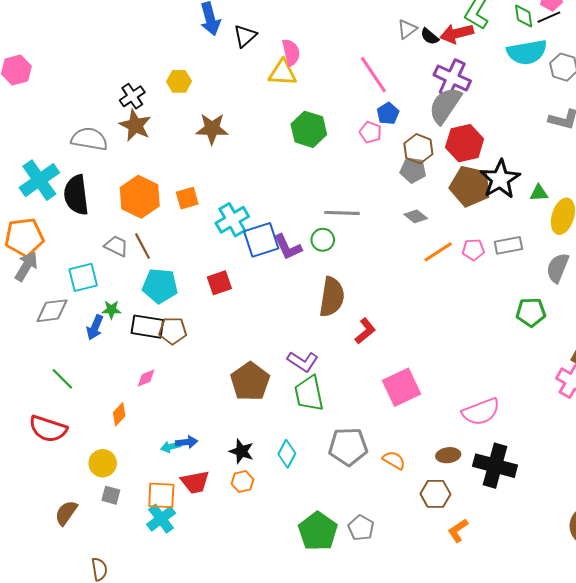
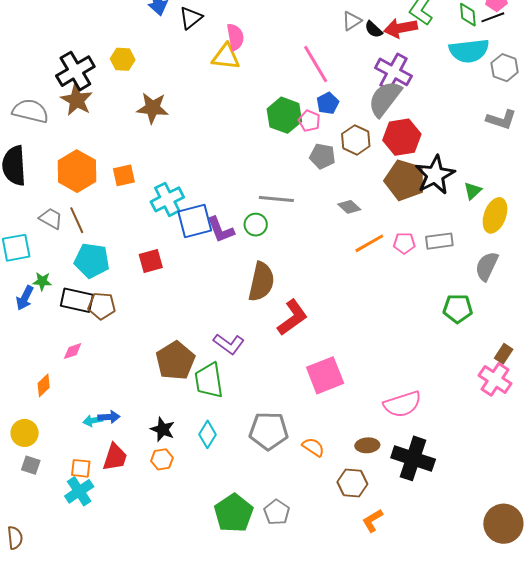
black cross: (132, 96) -> (75, 71), size x1.5
green hexagon: (309, 129) -> (284, 115), moved
gray pentagon: (413, 170) -> (322, 156), moved
green triangle: (539, 193) -> (473, 191), turned -42
red L-shape: (365, 331) -> (292, 317), size x1.4
green trapezoid: (309, 394) -> (209, 380), moved
red trapezoid: (195, 482) -> (115, 457), turned -64
orange square: (161, 495) -> (81, 468), size x0.7

